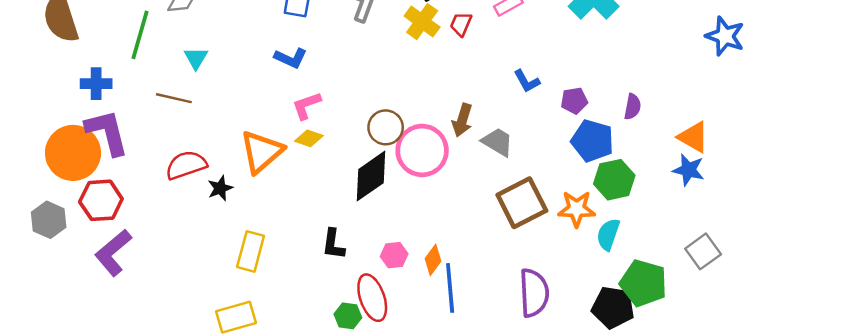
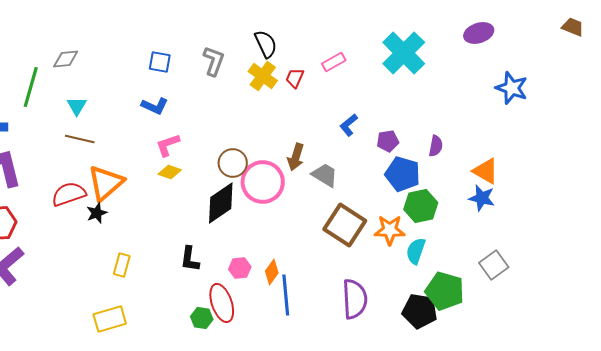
blue L-shape: (527, 81) -> (349, 125), turned 80
brown line: (174, 98) -> (80, 139), moved
orange triangle: (262, 152) -> (106, 183), moved
brown square: (522, 203) -> (345, 225), turned -30
yellow rectangle: (251, 251) -> (122, 265), size x0.7

